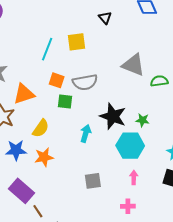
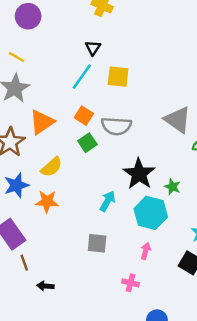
black triangle: (105, 18) -> (93, 48), moved
orange triangle: (24, 94) -> (42, 122), turned -30
green square: (65, 102) -> (87, 143), turned 35
cyan arrow: (86, 133) -> (108, 201), moved
blue star: (16, 150) -> (16, 185), turned -30

